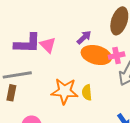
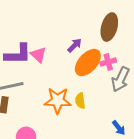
orange ellipse: (96, 55) -> (88, 62), turned -60

